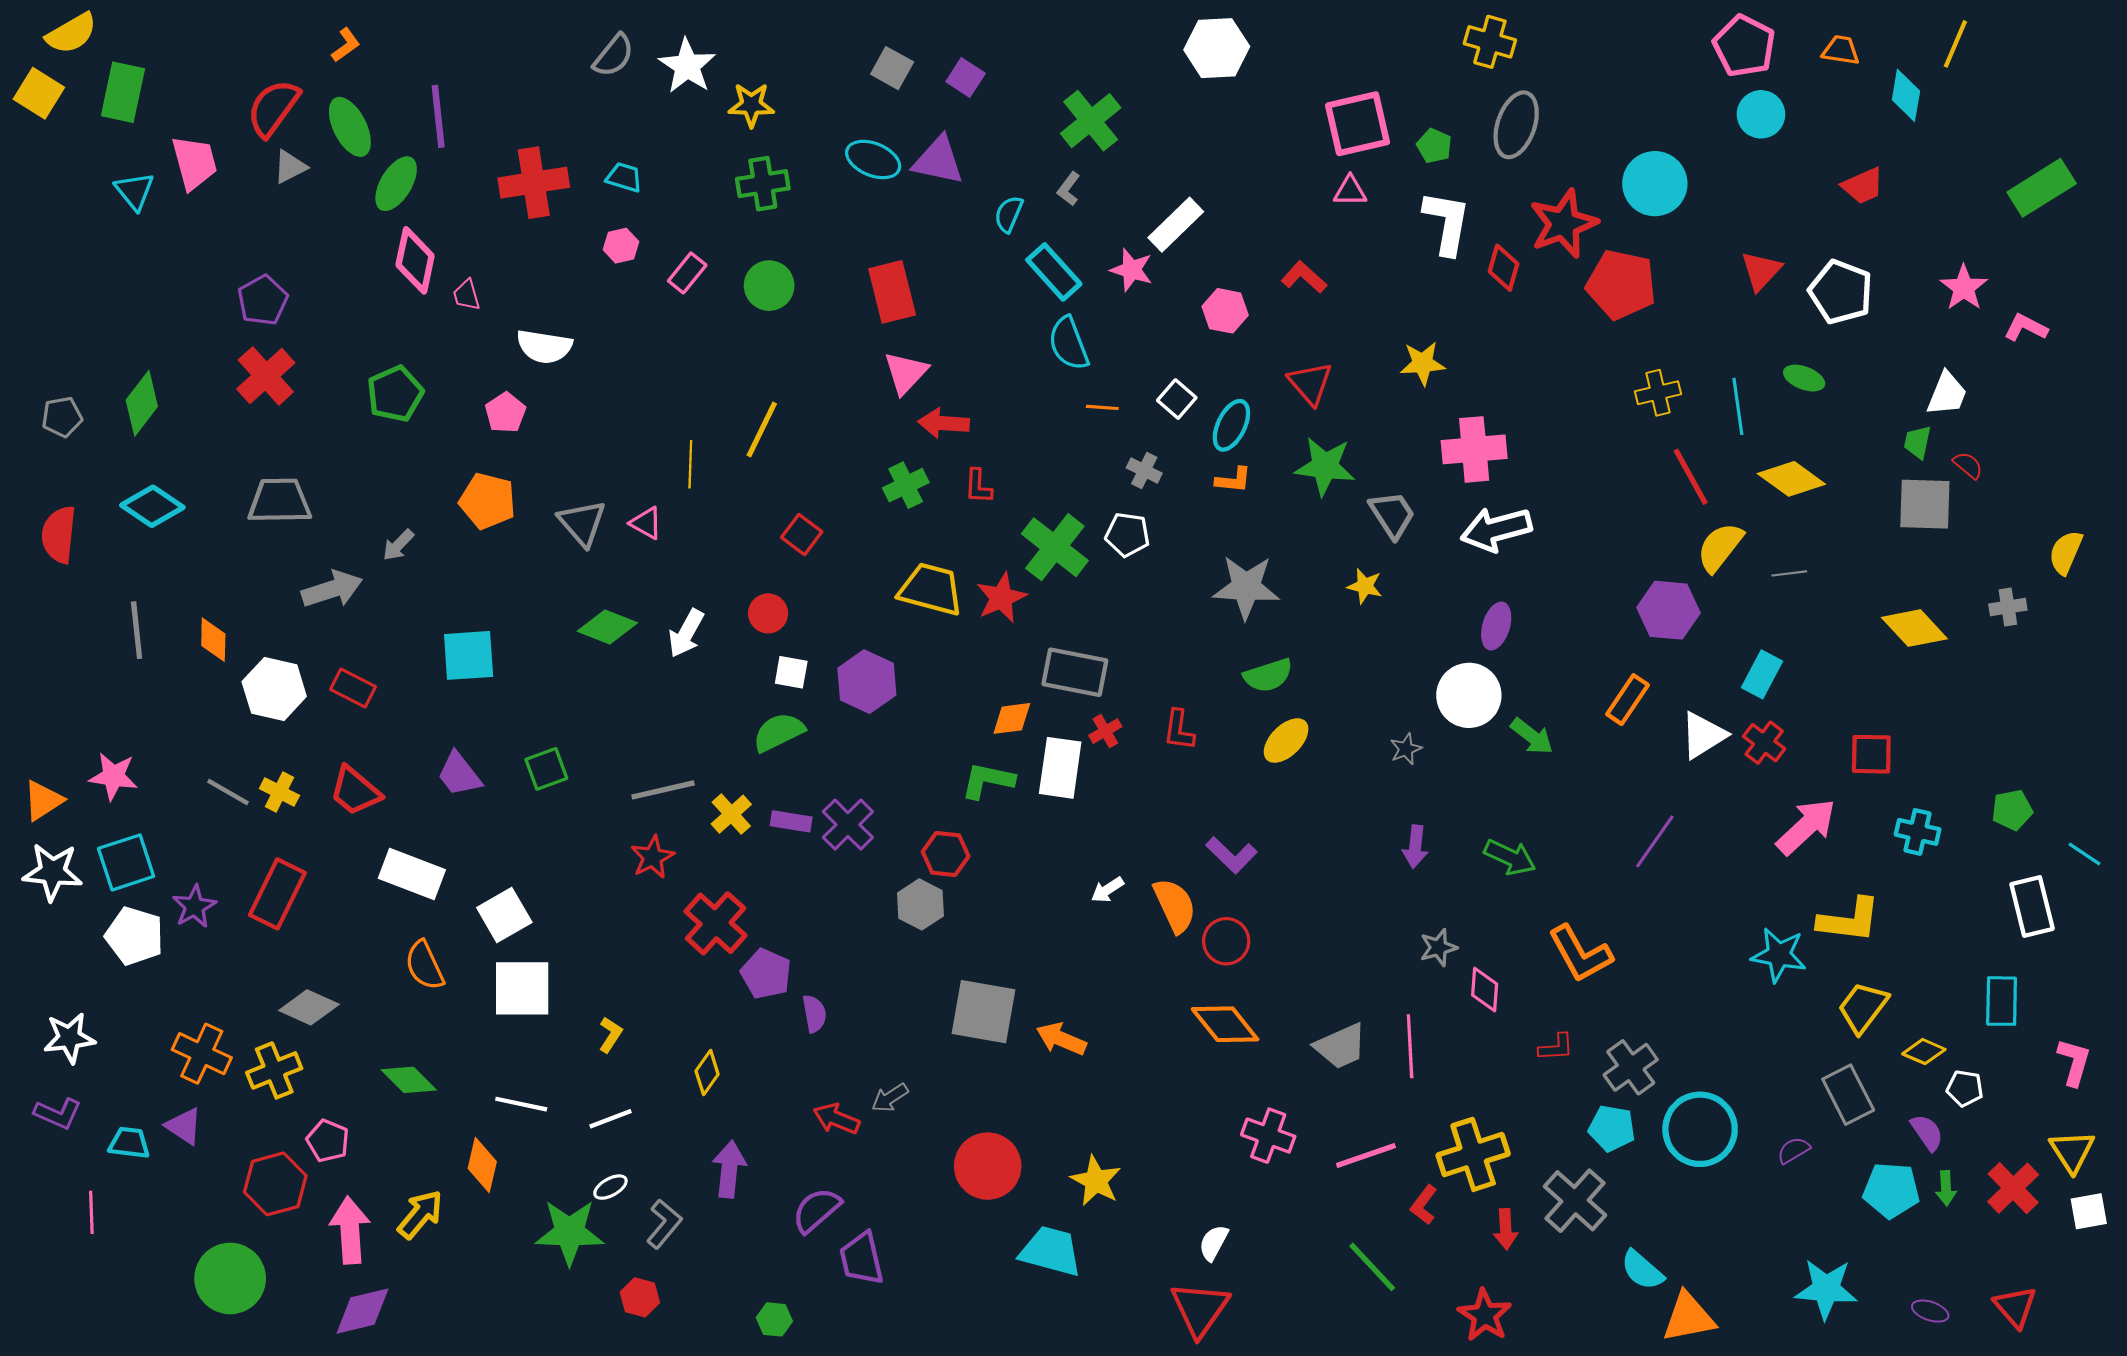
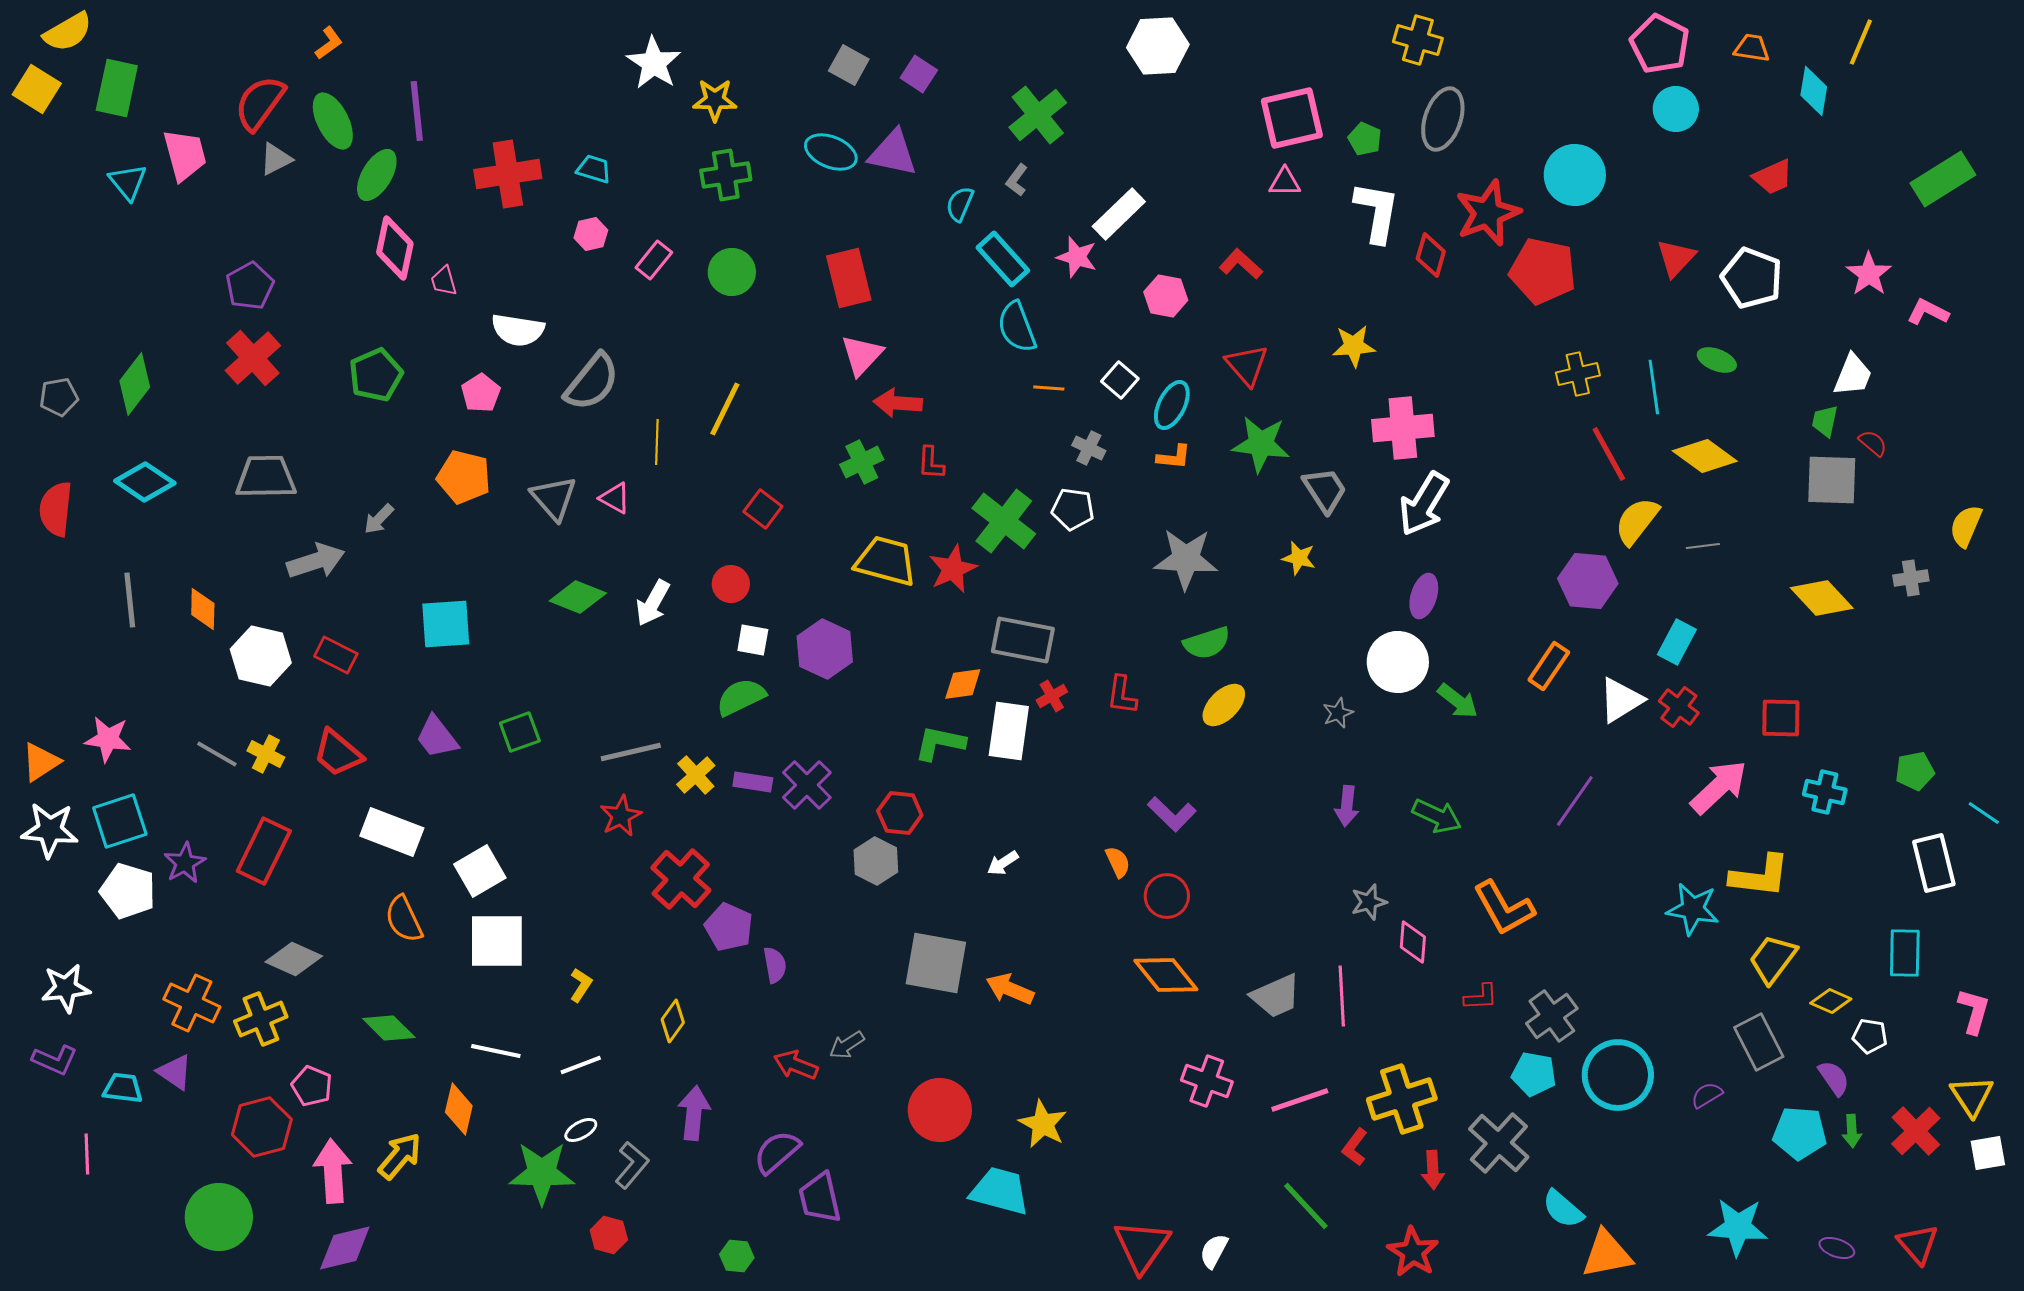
gray semicircle: (614, 55) -> (592, 382), moved, size x1.4
white arrow: (1496, 529) -> (1424, 504), turned -44
white arrow: (1107, 890) -> (1003, 863), moved
orange semicircle: (1175, 905) -> (1118, 862), size x0.6
white semicircle: (1214, 1243) -> (1214, 1251), moved

